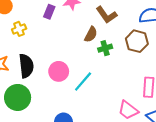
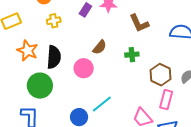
brown semicircle: (91, 34) -> (100, 47), moved
brown hexagon: (137, 41) -> (160, 75), moved
cyan line: (83, 81) -> (102, 104), moved

